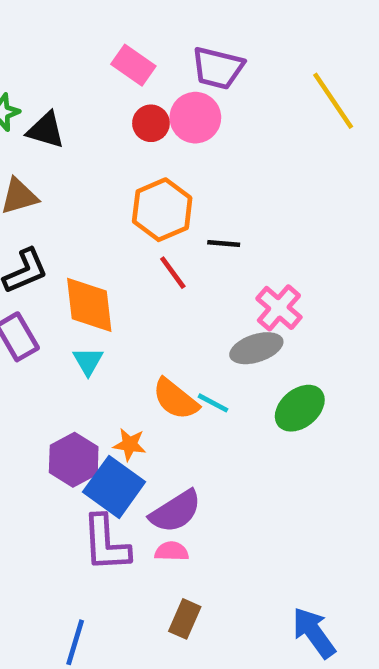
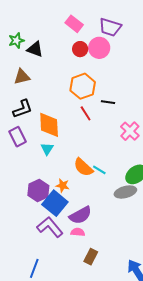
gray ellipse: (256, 348) -> (125, 192), moved
purple L-shape: (106, 543) -> (50, 227), turned 140
brown rectangle: (185, 619) -> (91, 257), moved

